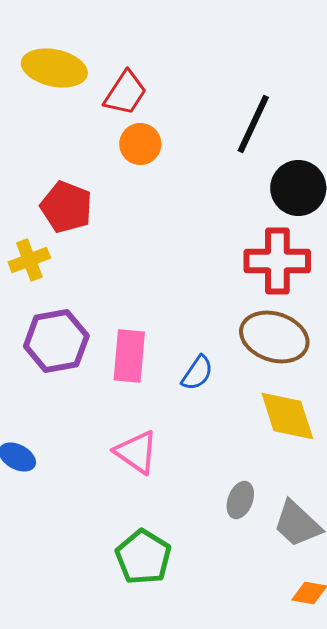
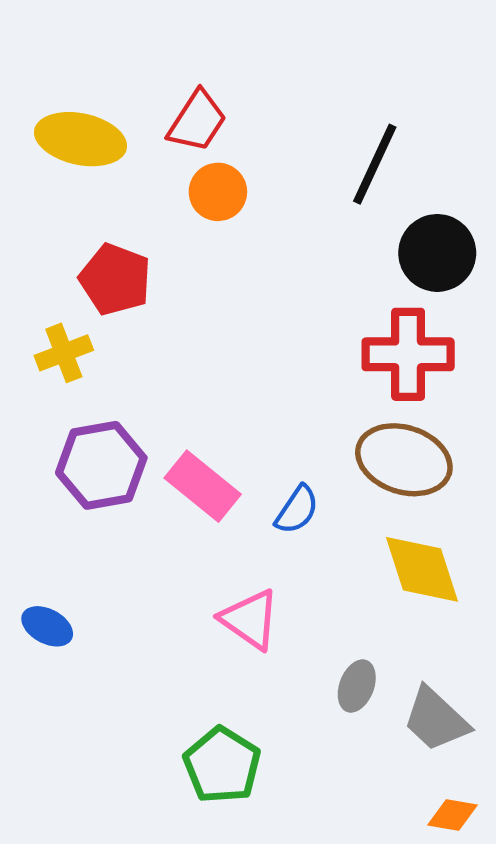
yellow ellipse: (54, 68) -> (81, 139), moved
pink rectangle: (129, 356) -> (203, 486), turned -56
pink triangle: (136, 452) -> (250, 619), moved

